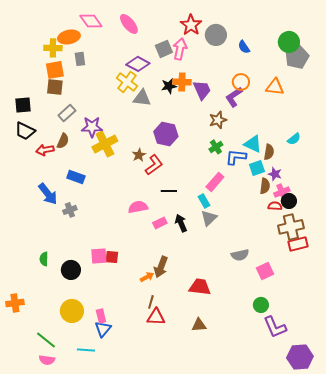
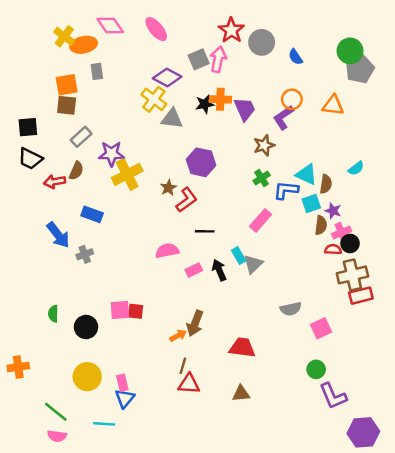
yellow cross: (53, 48) -> (64, 36), moved, turned 36
cyan rectangle: (204, 201) -> (239, 256), moved

